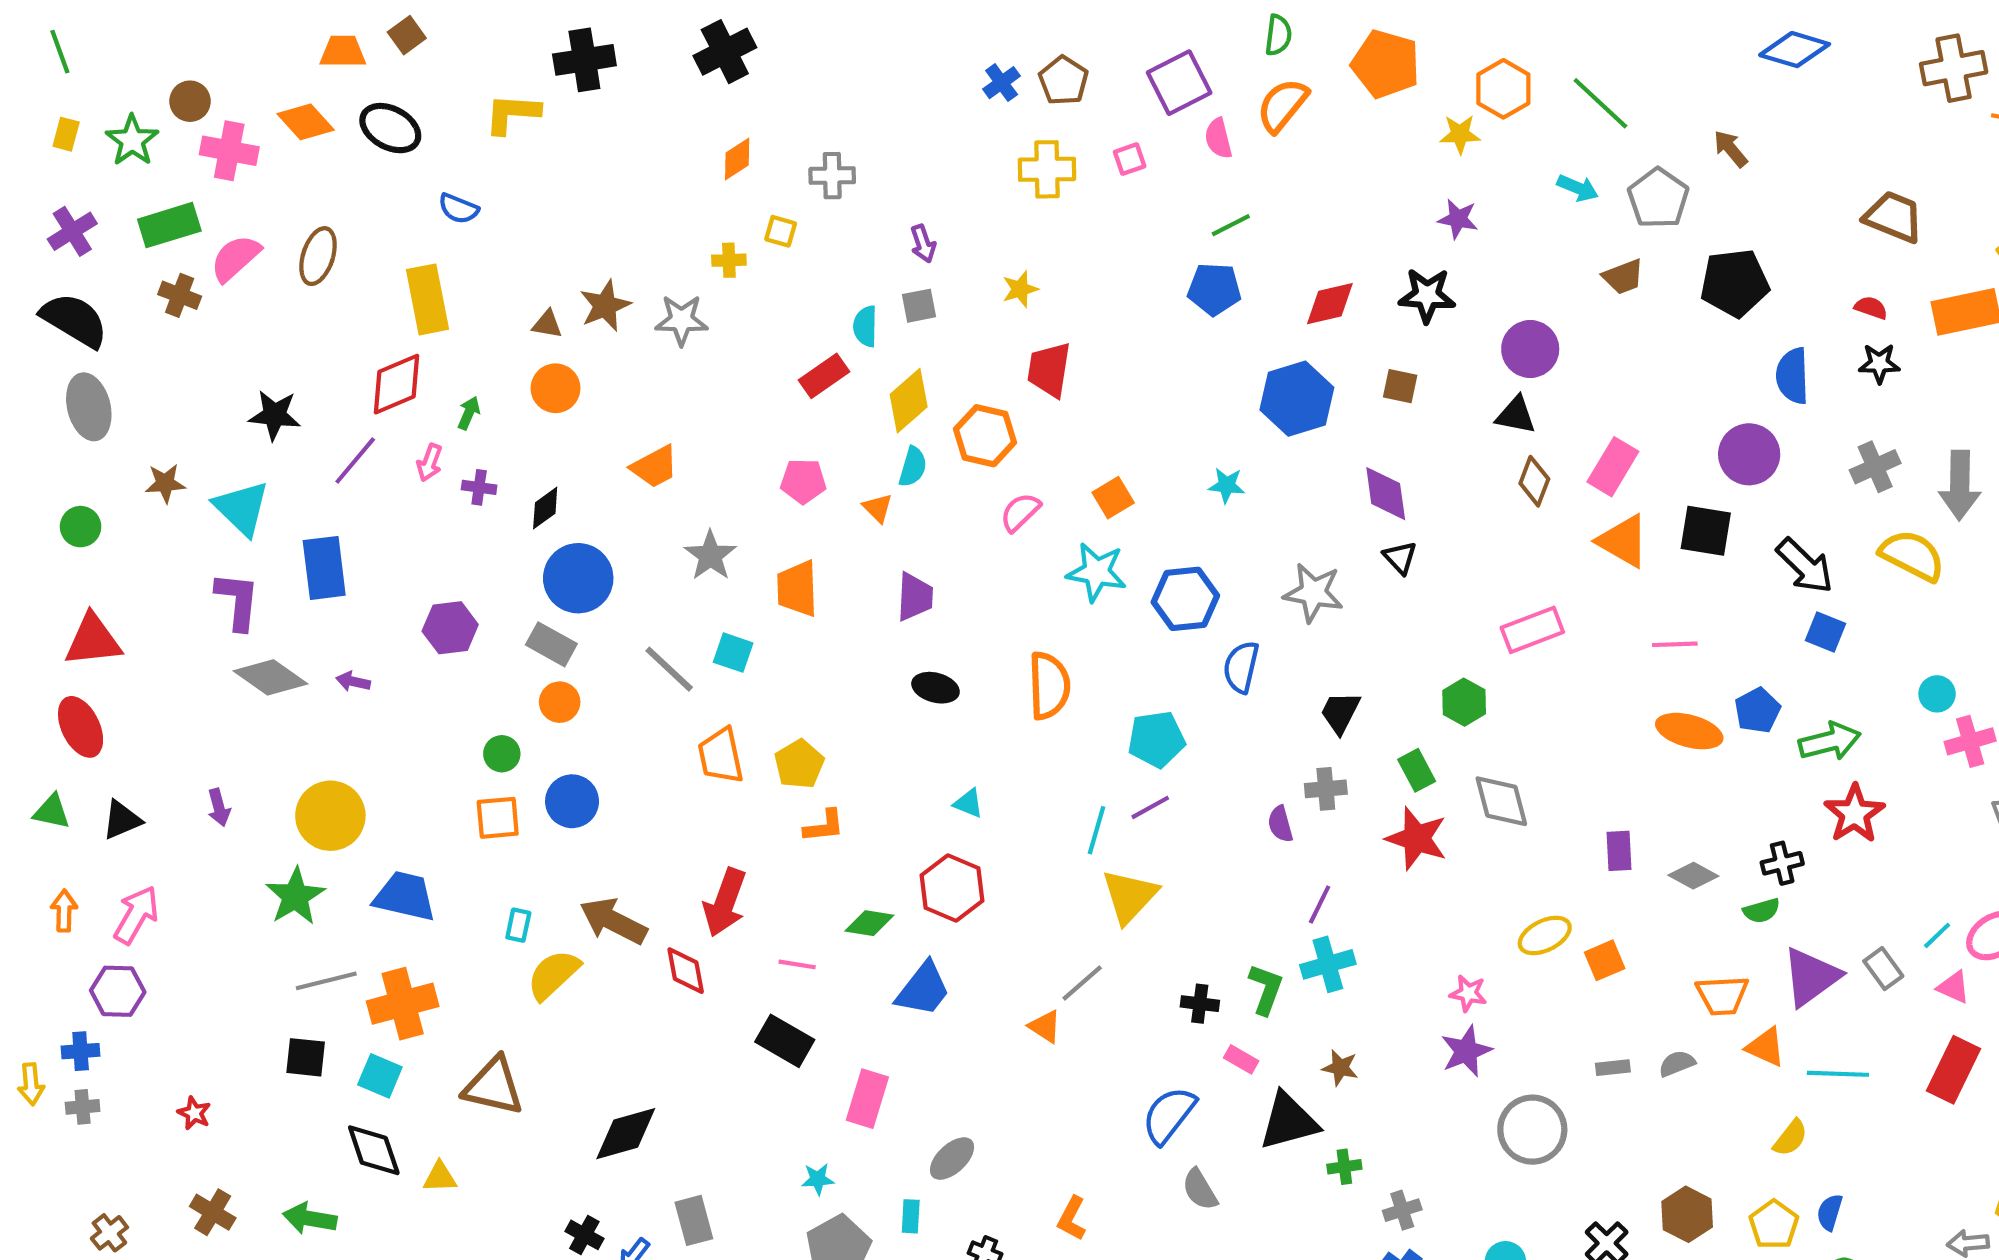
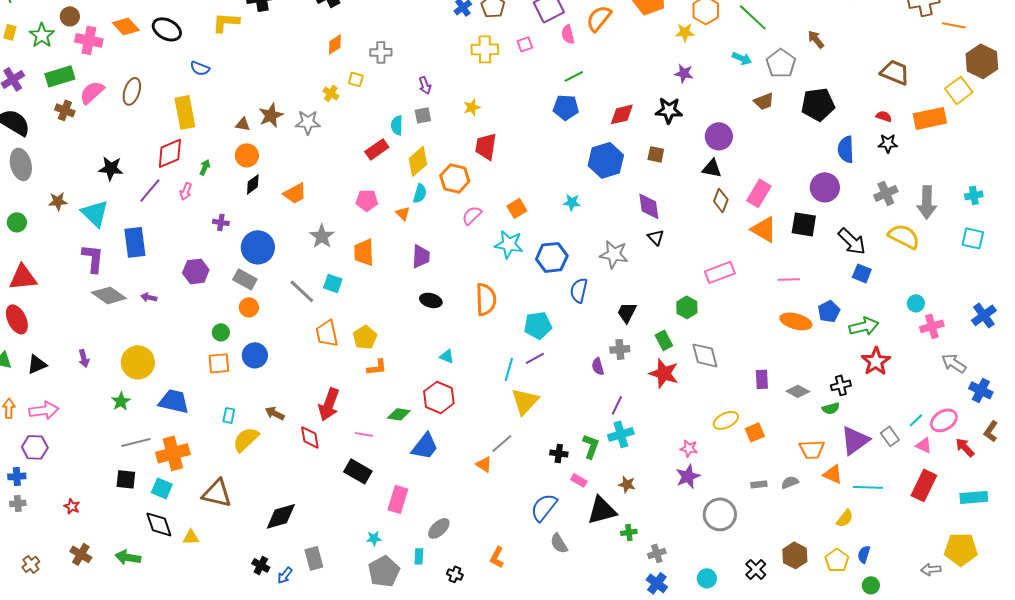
yellow cross: (729, 260) -> (331, 93), turned 35
purple cross: (479, 487) -> (221, 222), moved
black diamond: (545, 508) -> (253, 184), moved
green star: (295, 896) -> (121, 401), size x0.7
pink arrow: (136, 915) -> (44, 410), turned 52
brown arrow: (613, 921) -> (275, 413), size x0.6

